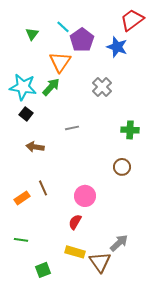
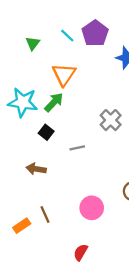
purple pentagon: (82, 40) -> (95, 33), moved
gray cross: (102, 87) -> (111, 120), moved
black square: (26, 114) -> (46, 132), moved
pink circle: (85, 196) -> (92, 208), moved

